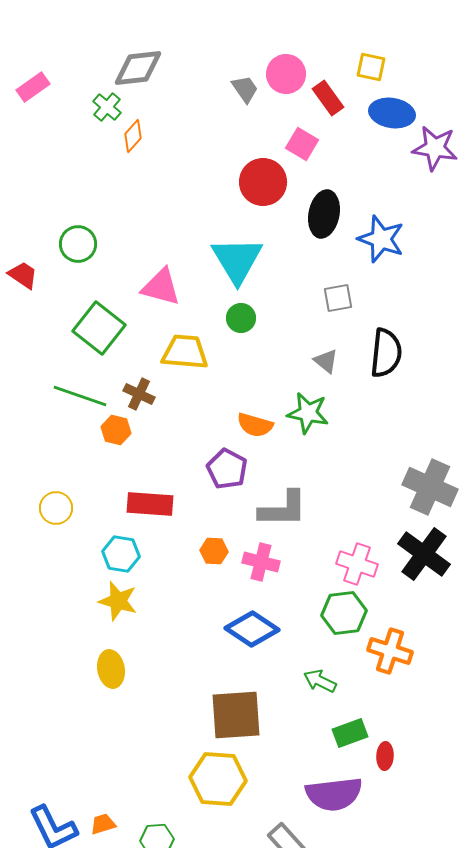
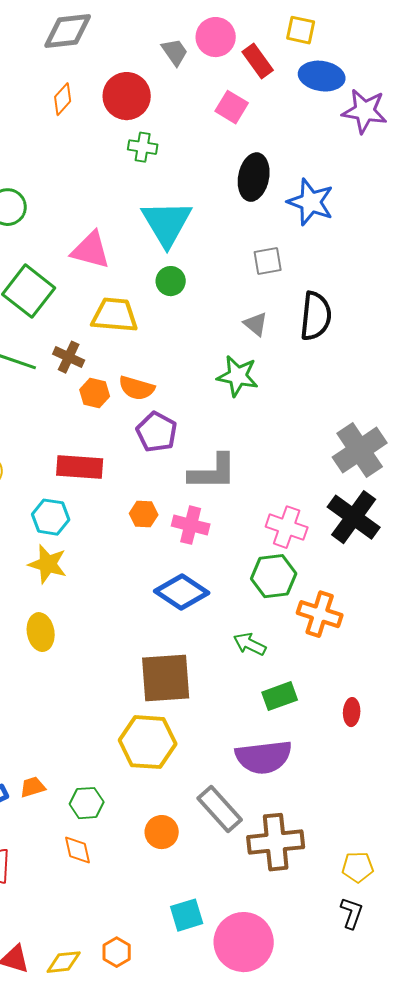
green cross: (107, 107) -> (143, 147), moved, turned -32
red circle: (263, 182) -> (127, 96), moved
orange semicircle: (255, 425) -> (137, 388), moved
orange hexagon: (116, 430) -> (95, 393), moved
gray cross: (430, 487) -> (360, 450), turned 32
red ellipse: (385, 756) -> (352, 712), moved

